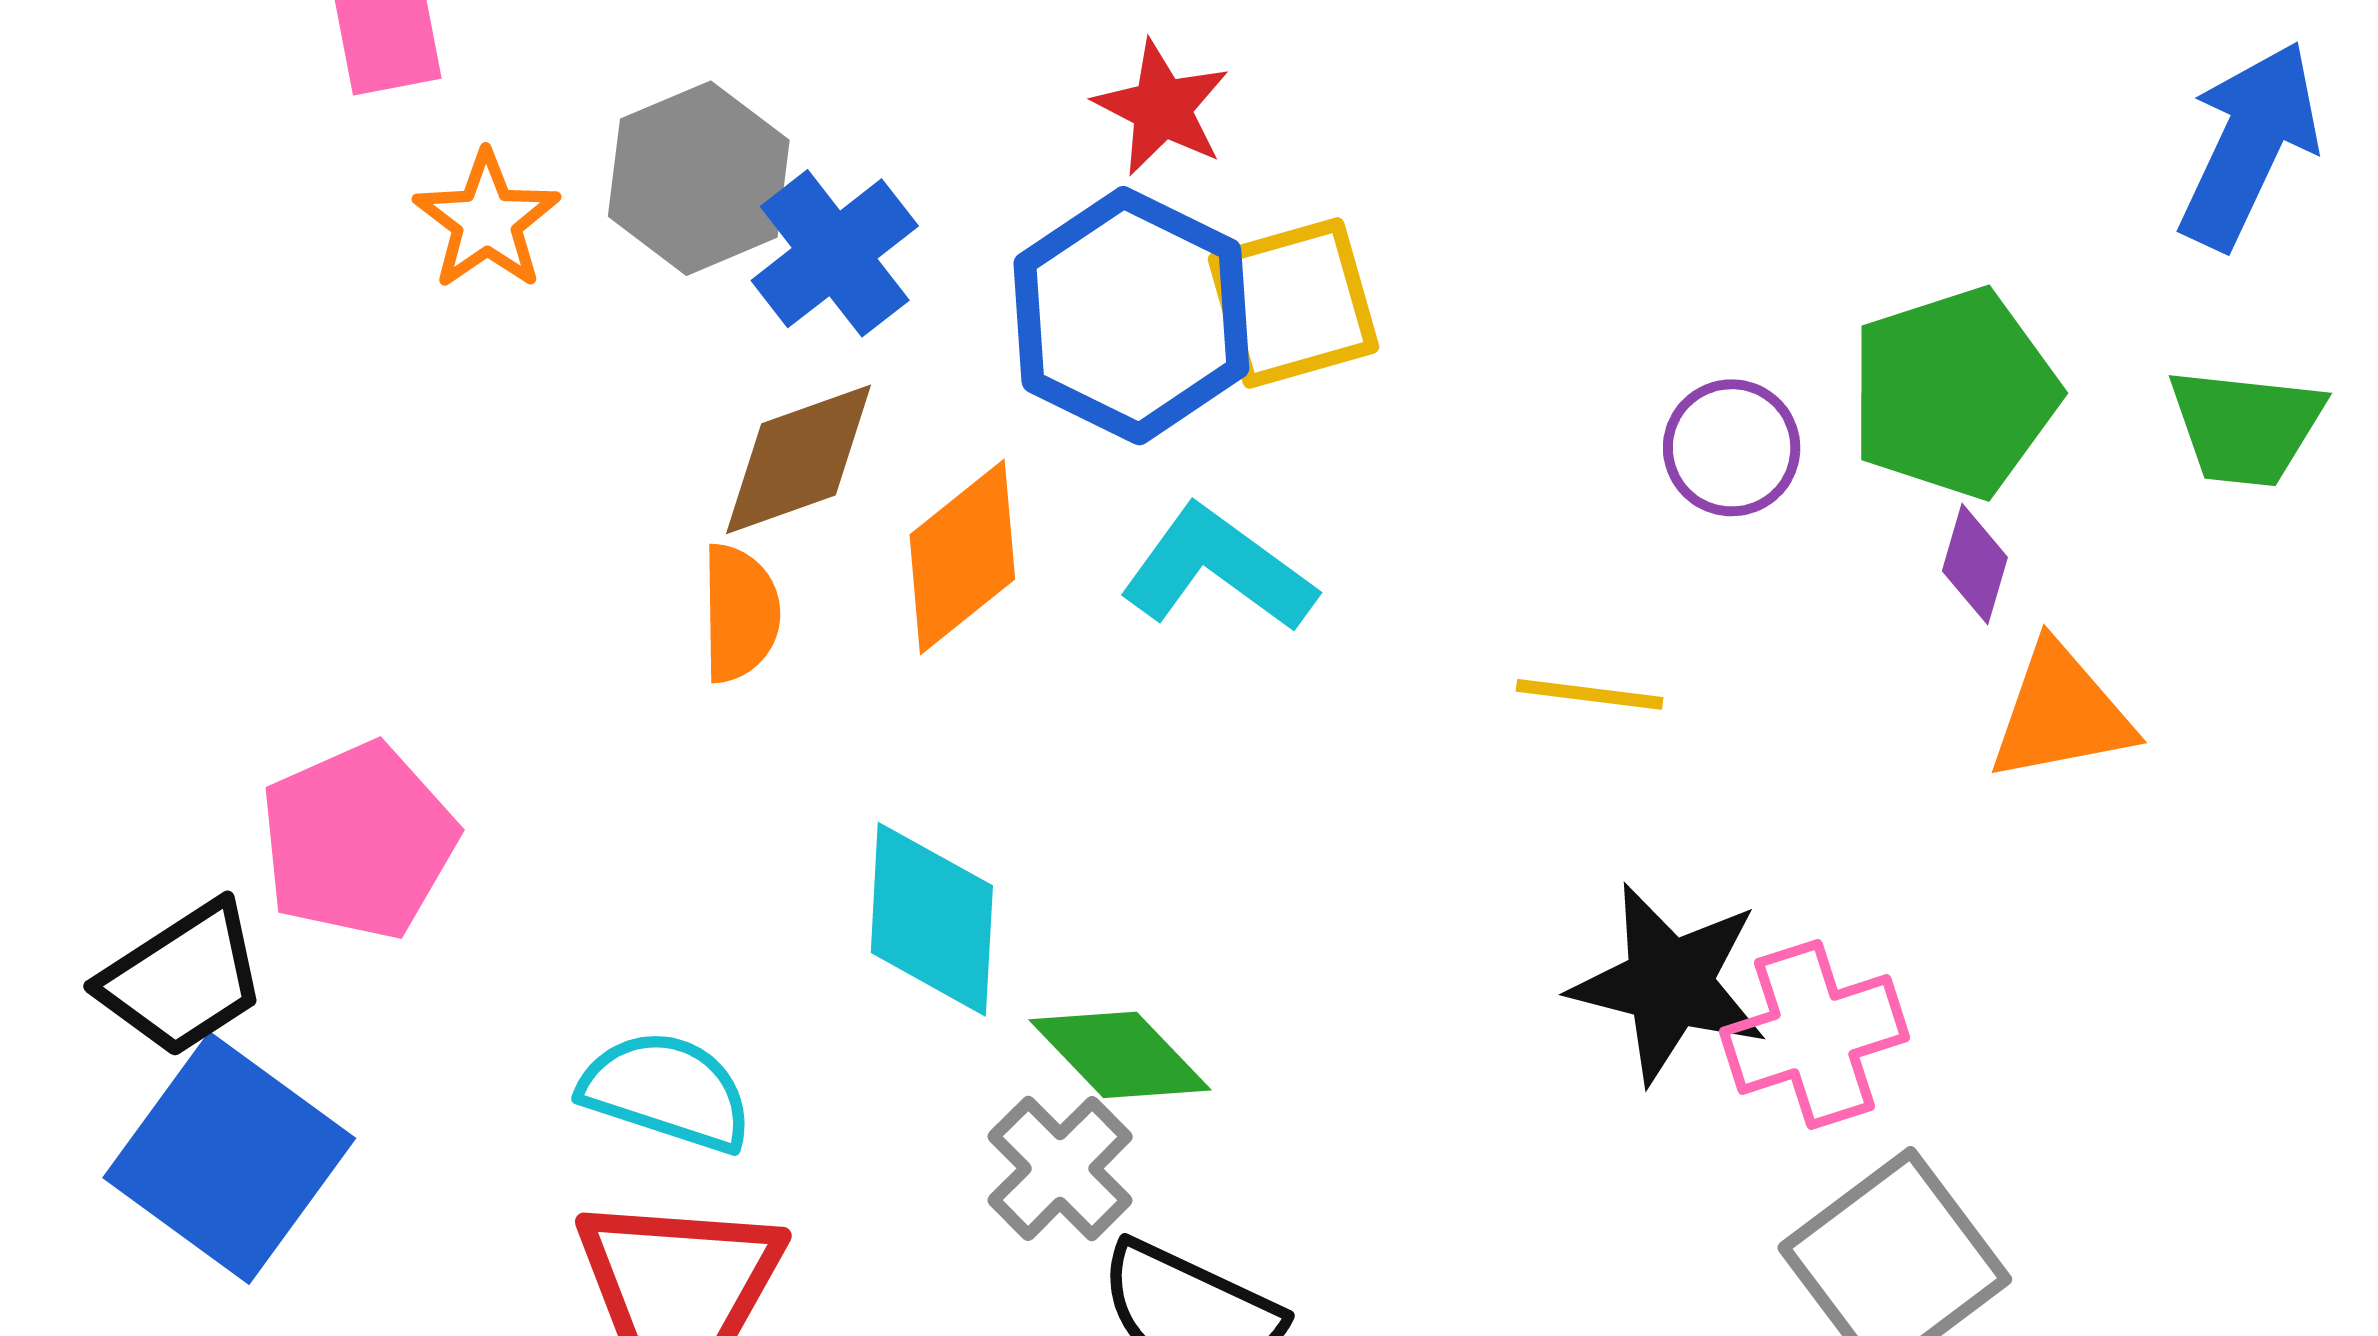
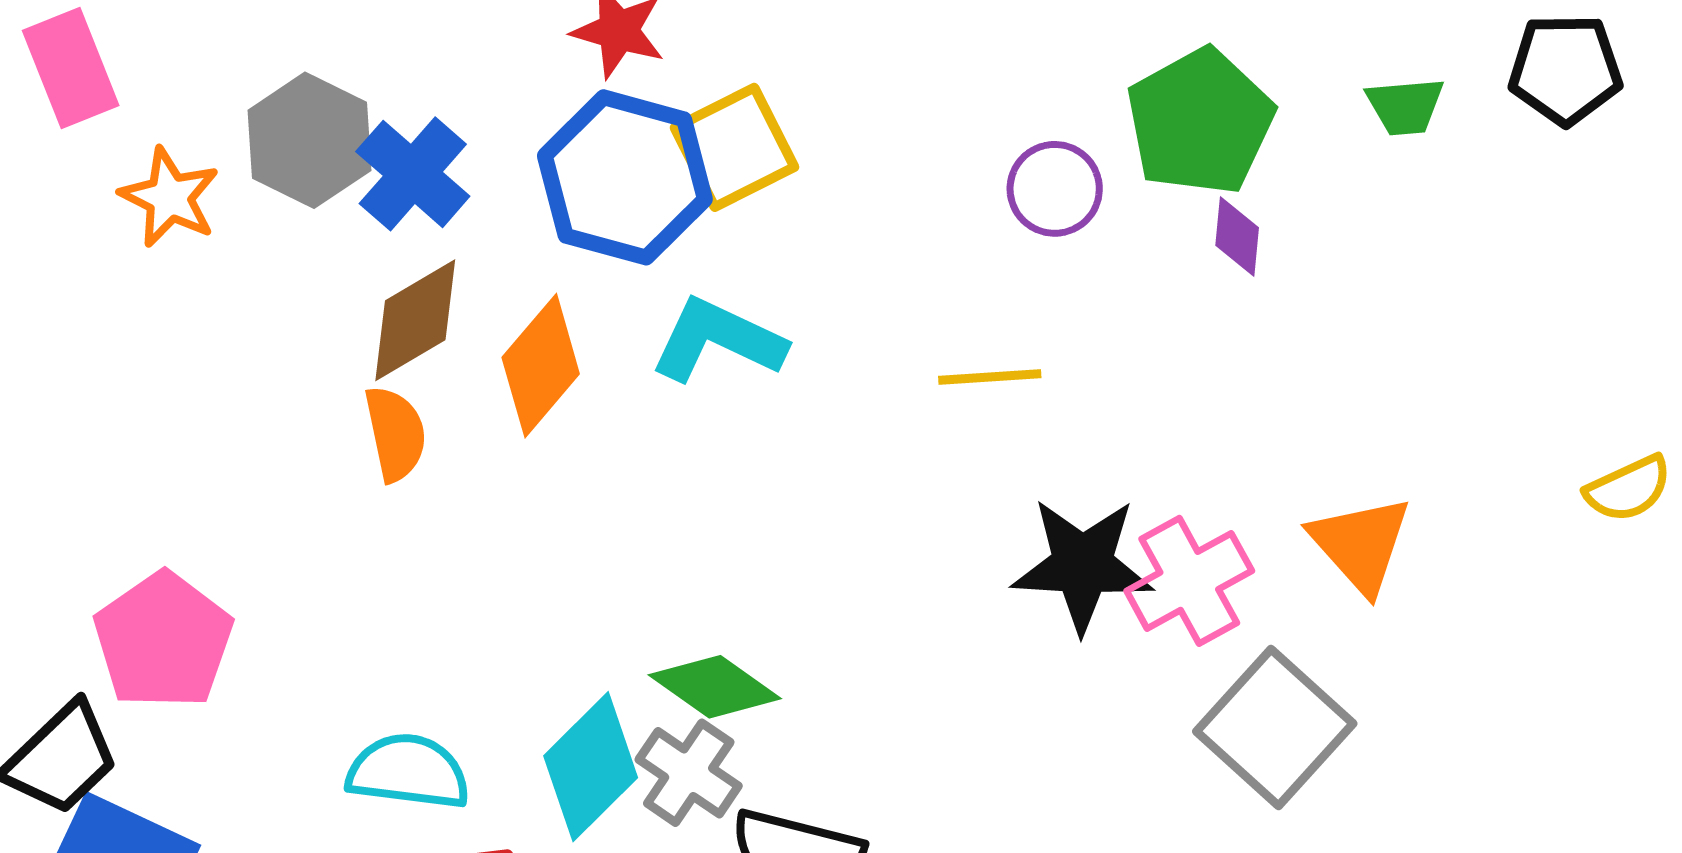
green trapezoid: (2246, 427) -> (1405, 106), size x0.7
orange triangle: (2061, 713) -> (1361, 544), moved, turned -50
cyan diamond: (932, 919) -> (591, 767), moved, turned 53

